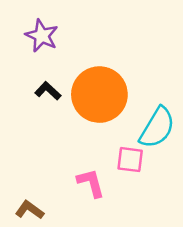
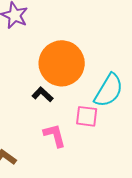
black L-shape: (48, 91) -> (43, 94), moved

